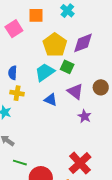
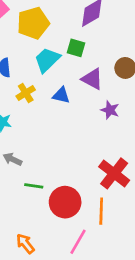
yellow pentagon: (55, 45) -> (33, 23), moved, turned 30
yellow cross: (17, 93) -> (26, 93), moved, turned -32

